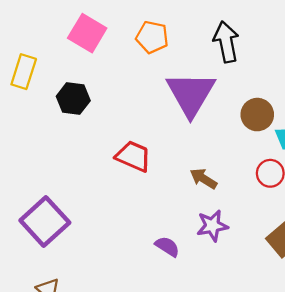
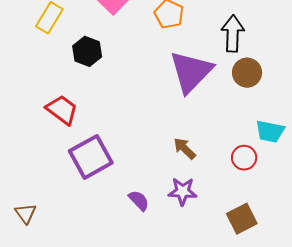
brown circle: (257, 115) -> (247, 73), moved
red trapezoid: (133, 156) -> (62, 110), moved
purple square: (45, 221) -> (91, 157), moved

